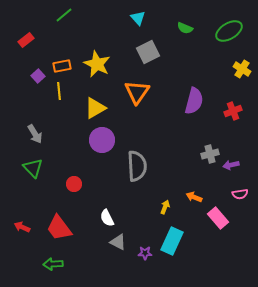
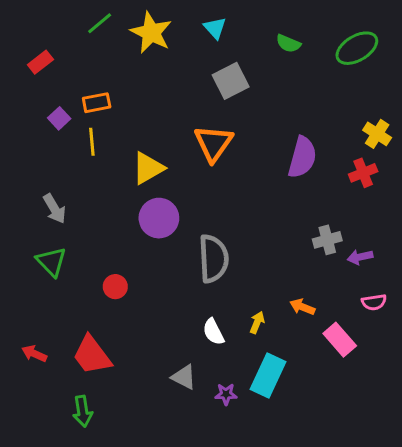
yellow star: (97, 64) -> (151, 33), moved
yellow cross: (242, 69) -> (377, 134), moved
white semicircle: (107, 218) -> (213, 332), moved
green arrow: (53, 264) -> (83, 411), turned -96

